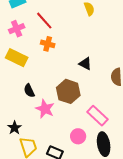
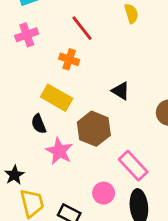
red line: (44, 21) -> (82, 28), moved
yellow rectangle: (17, 58) -> (57, 98), moved

